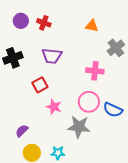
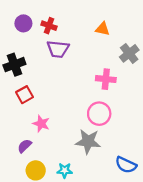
purple trapezoid: (52, 56) -> (58, 49), moved
red square: (40, 85) -> (25, 95), moved
pink star: (54, 107) -> (41, 124), moved
blue semicircle: (113, 110) -> (126, 165), moved

